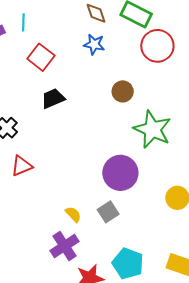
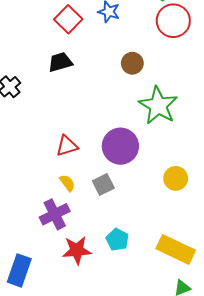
red square: (41, 57) -> (68, 19), moved
red triangle: (22, 166) -> (67, 146), moved
cyan pentagon: (128, 264) -> (117, 240), size x0.7

